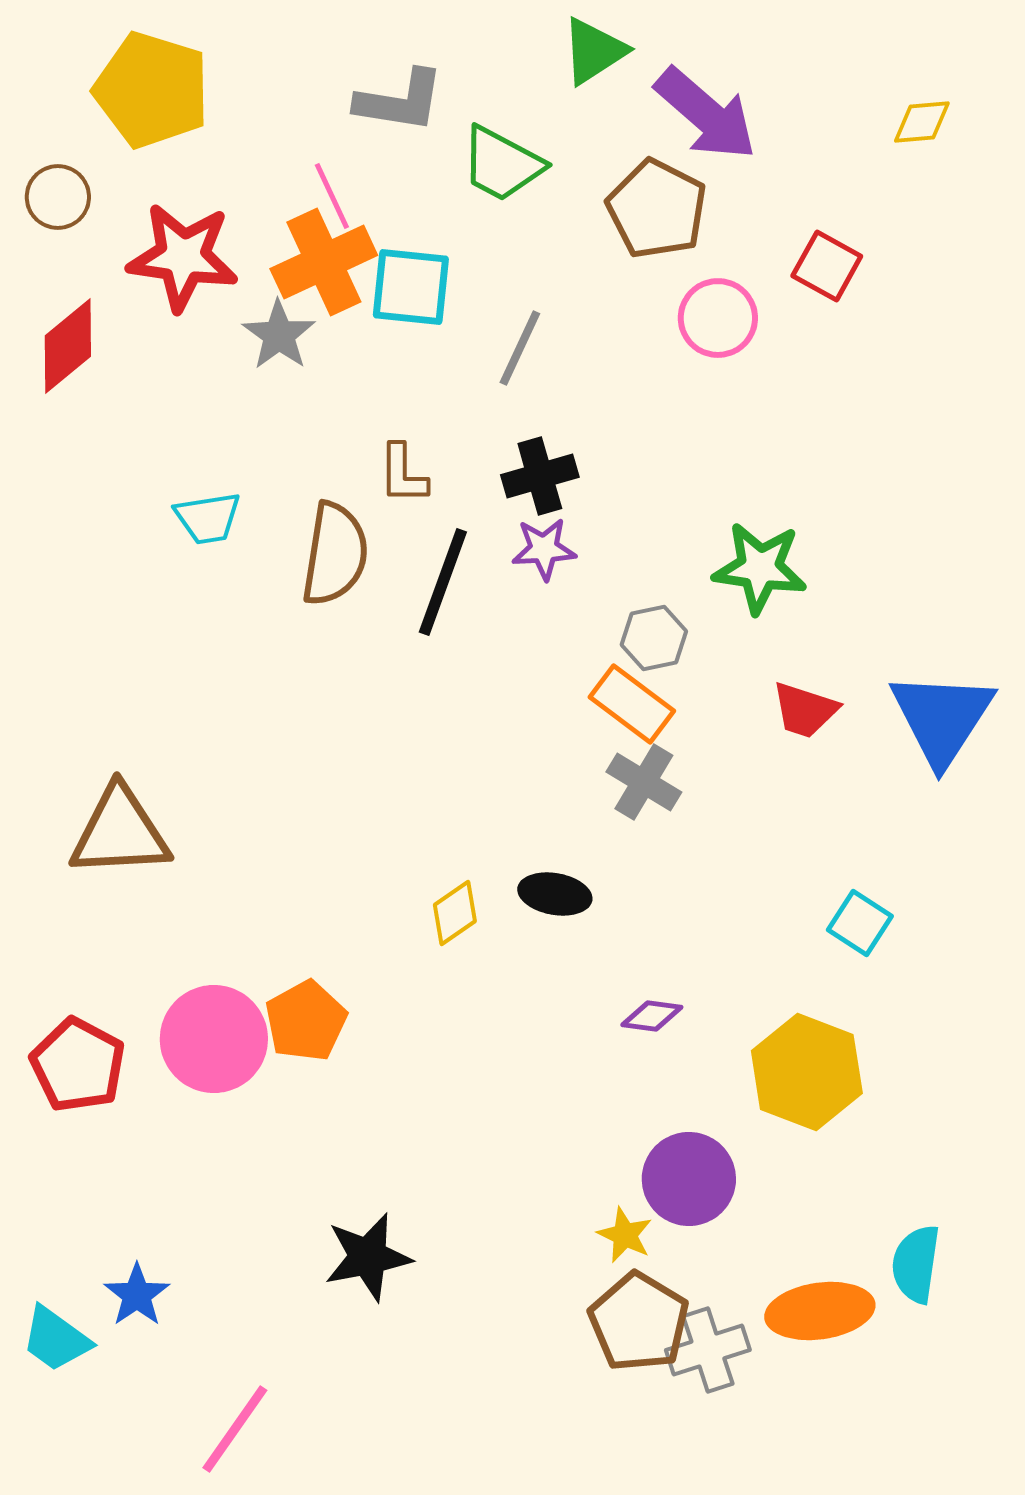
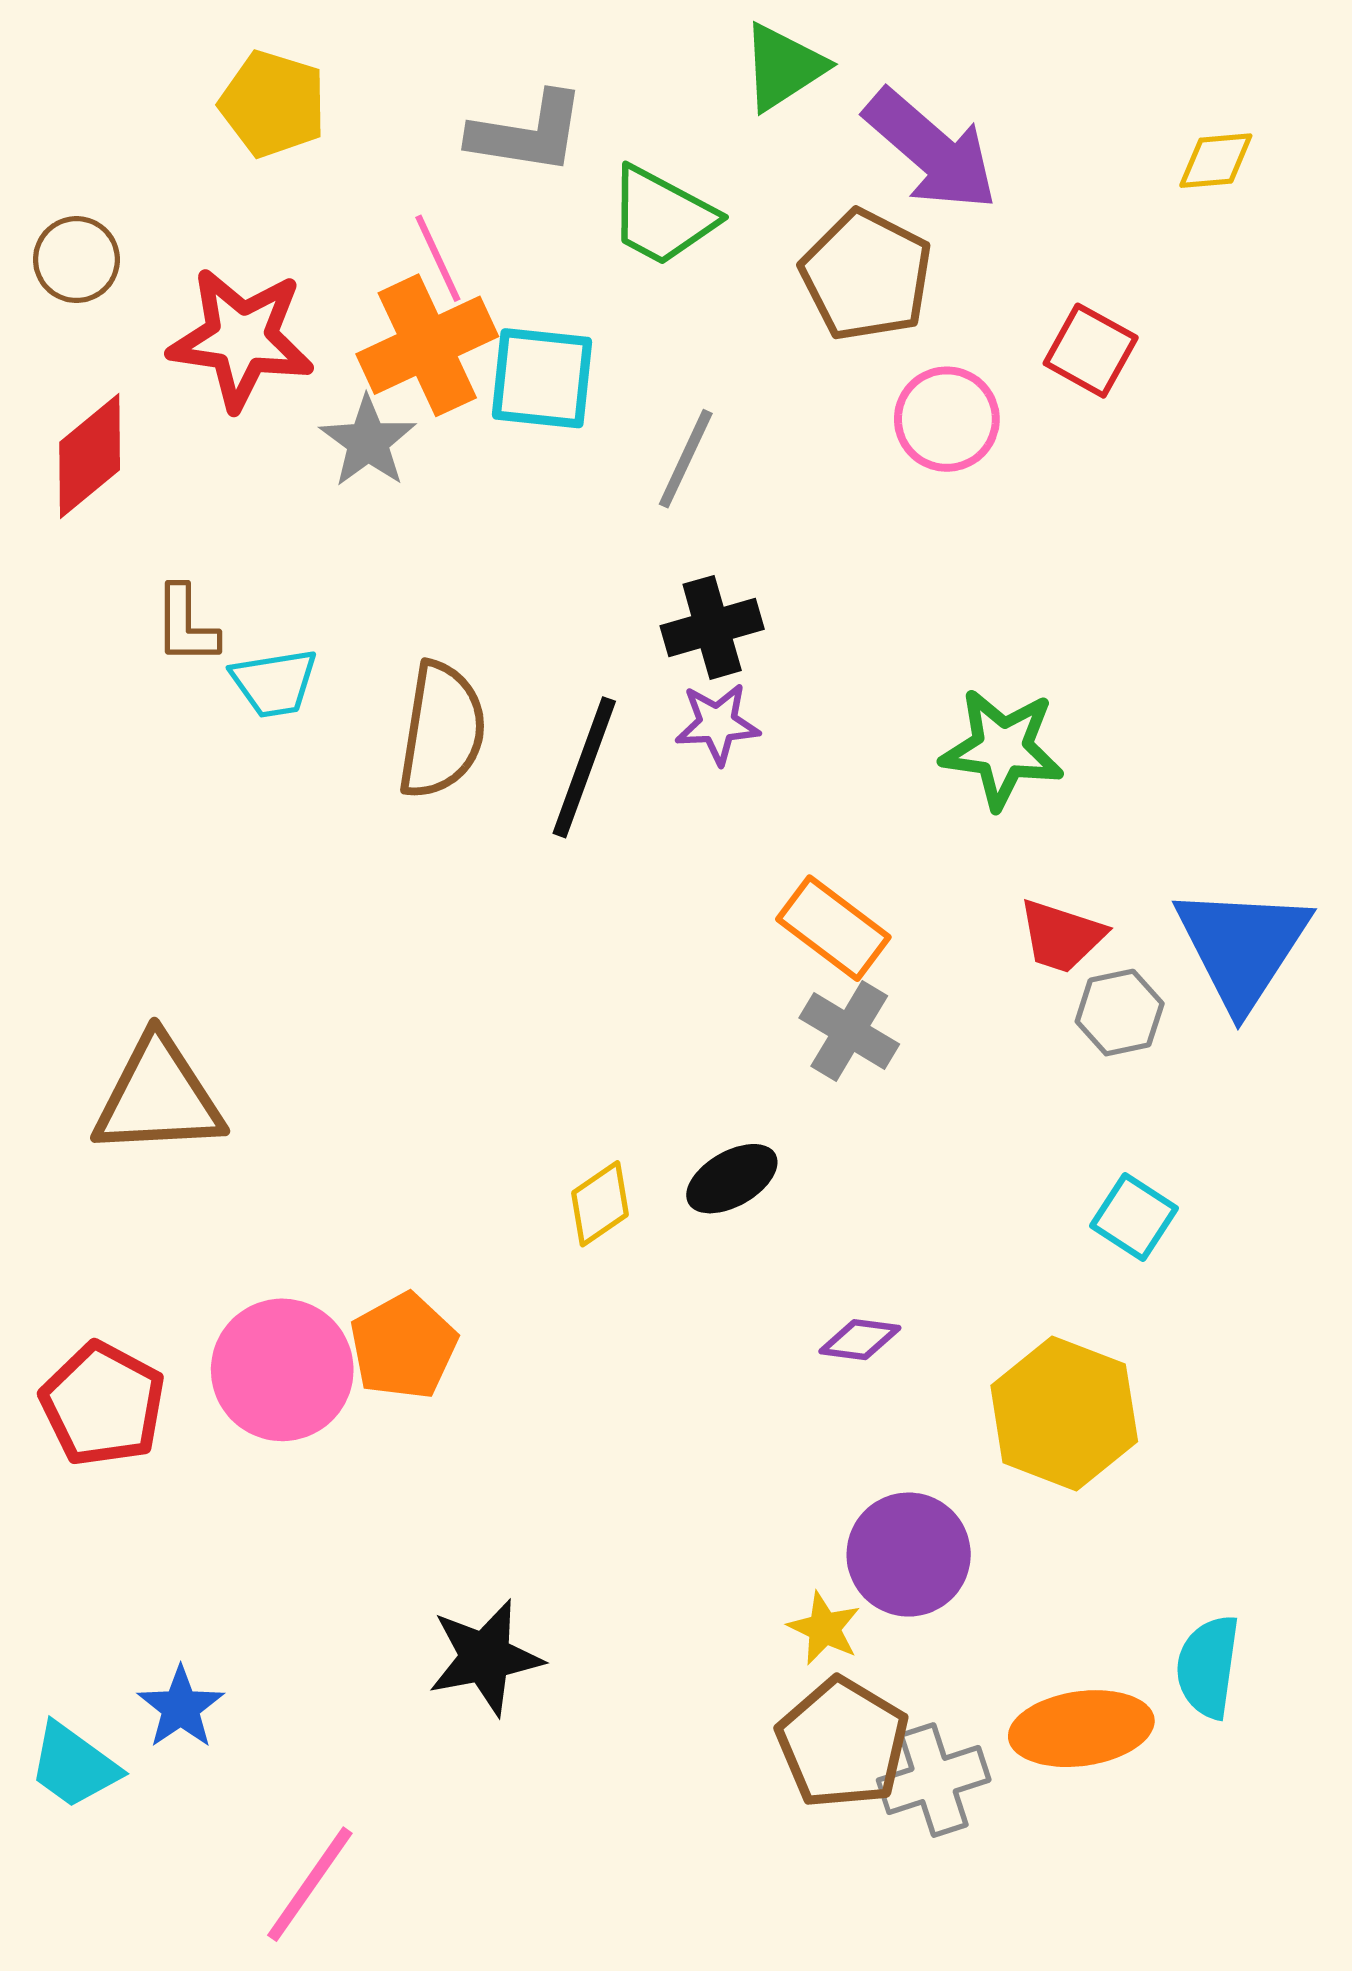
yellow pentagon: (152, 90) -> (273, 104), moved, size x0.7
brown L-shape: (403, 474) -> (186, 625), moved
gray hexagon: (654, 638) -> (1120, 1013), moved
black ellipse: (555, 894) -> (732, 1179), turned -40

